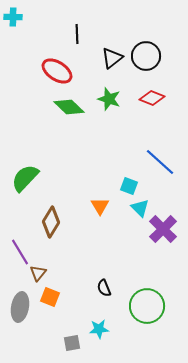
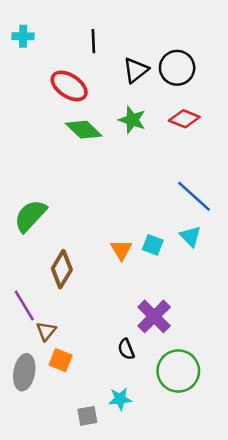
cyan cross: (13, 17) -> (23, 36), moved
cyan square: (129, 186) -> (153, 245), moved
cyan triangle: (140, 208) -> (190, 236), moved
purple cross: (163, 229) -> (154, 316), moved

